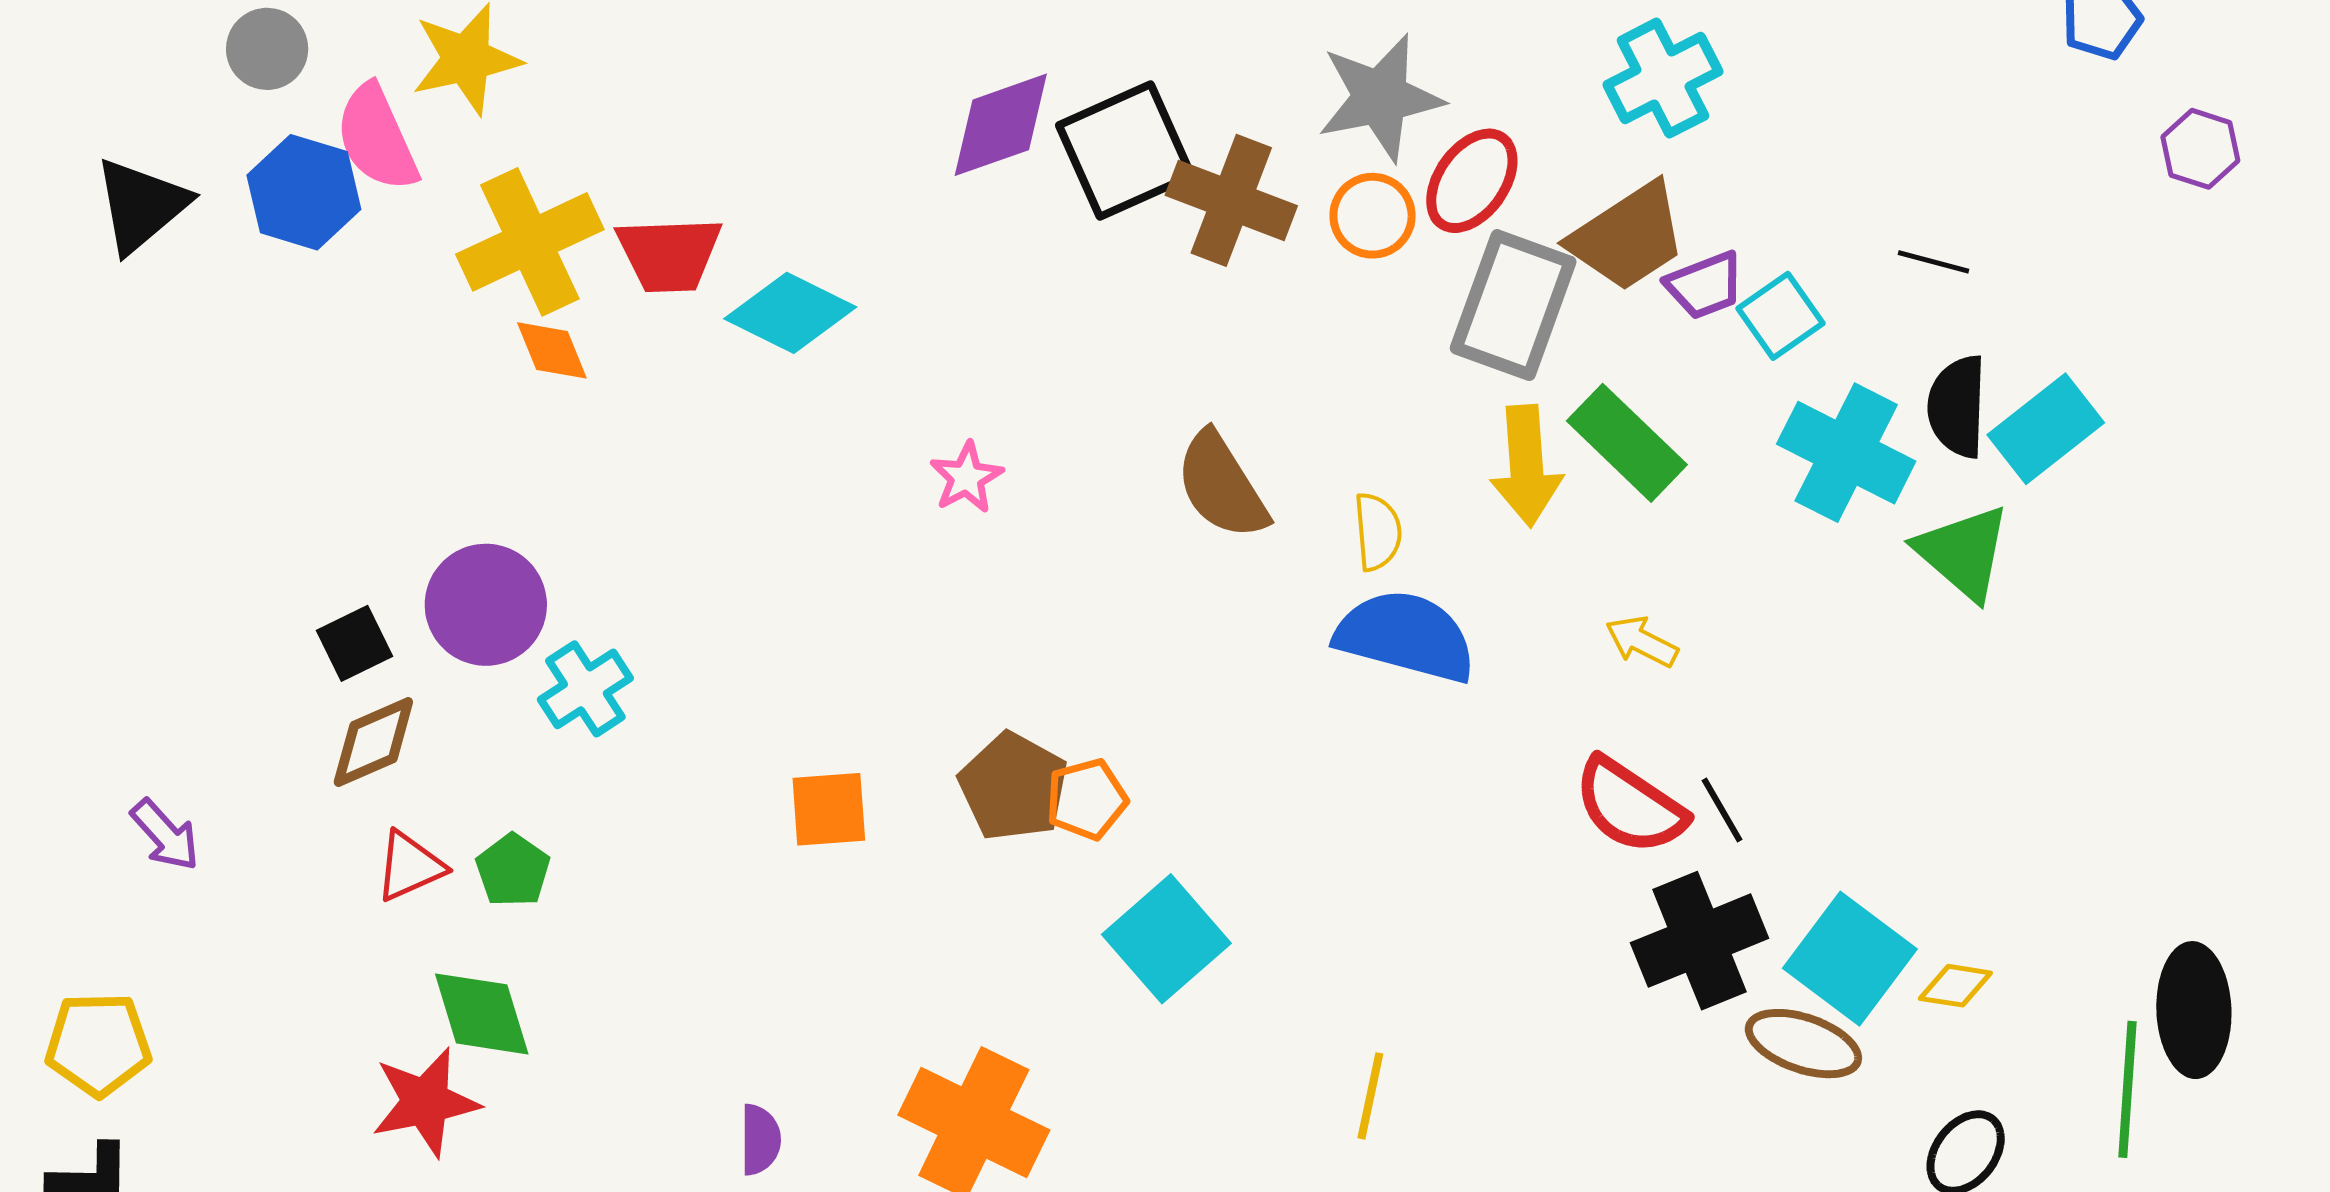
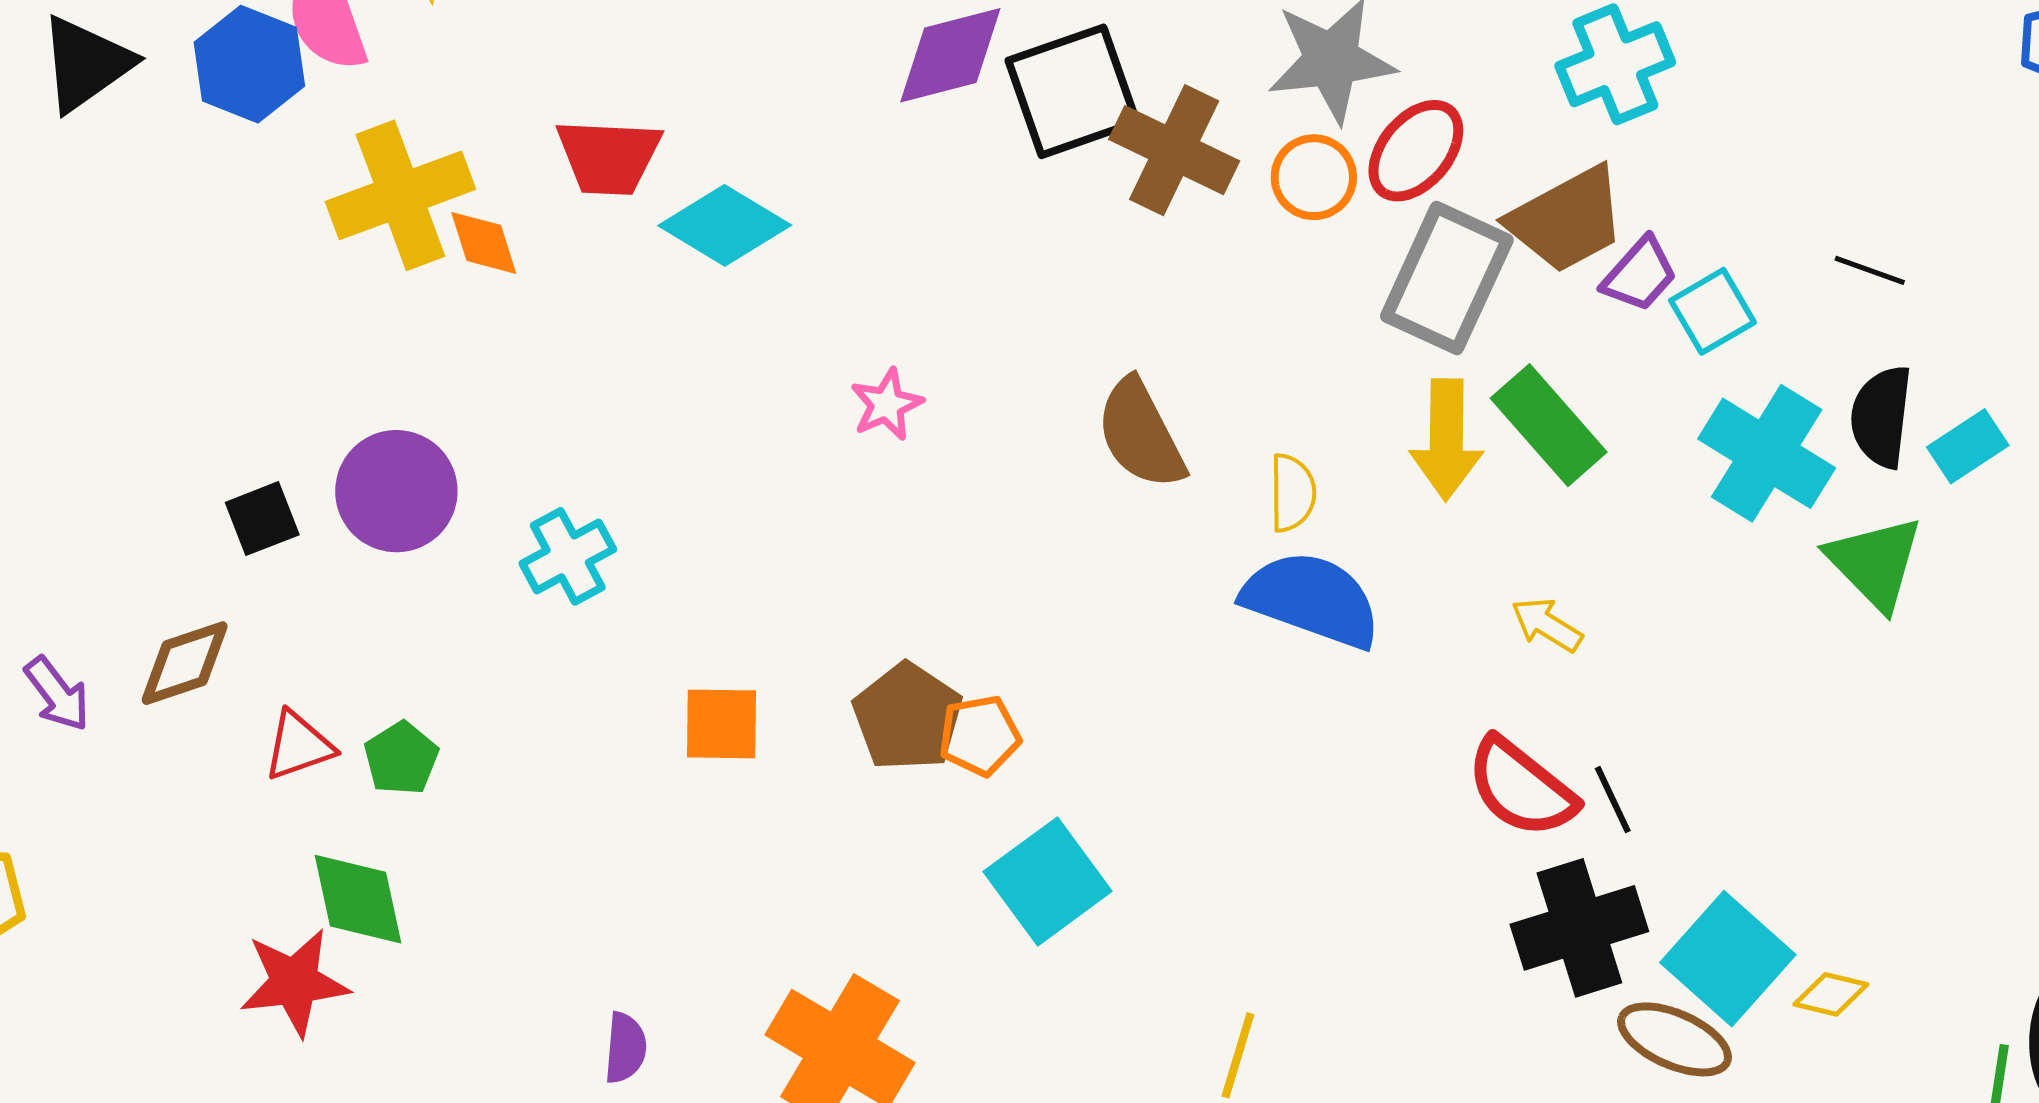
yellow cross: (530, 242) -> (400, 195), moved
purple trapezoid: (1705, 285) -> (1640, 275), turned -32
cyan rectangle: (2046, 429) -> (1968, 446), size x0.7
cyan cross: (585, 689) -> (568, 556), moved
brown diamond: (373, 742) -> (185, 663), moved

